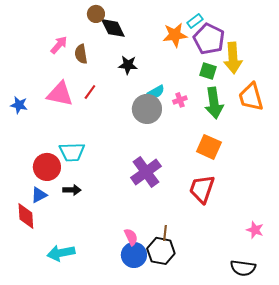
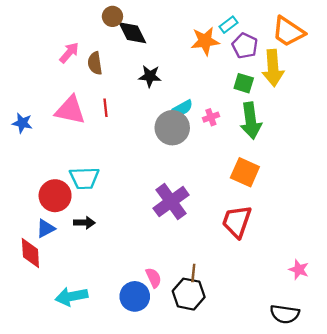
purple pentagon: (209, 39) -> (245, 46), size x0.7
red line: (90, 92) -> (105, 108), turned -42
orange trapezoid: (251, 97) -> (288, 32), moved, turned -40
blue circle: (134, 255) -> (135, 296), moved

